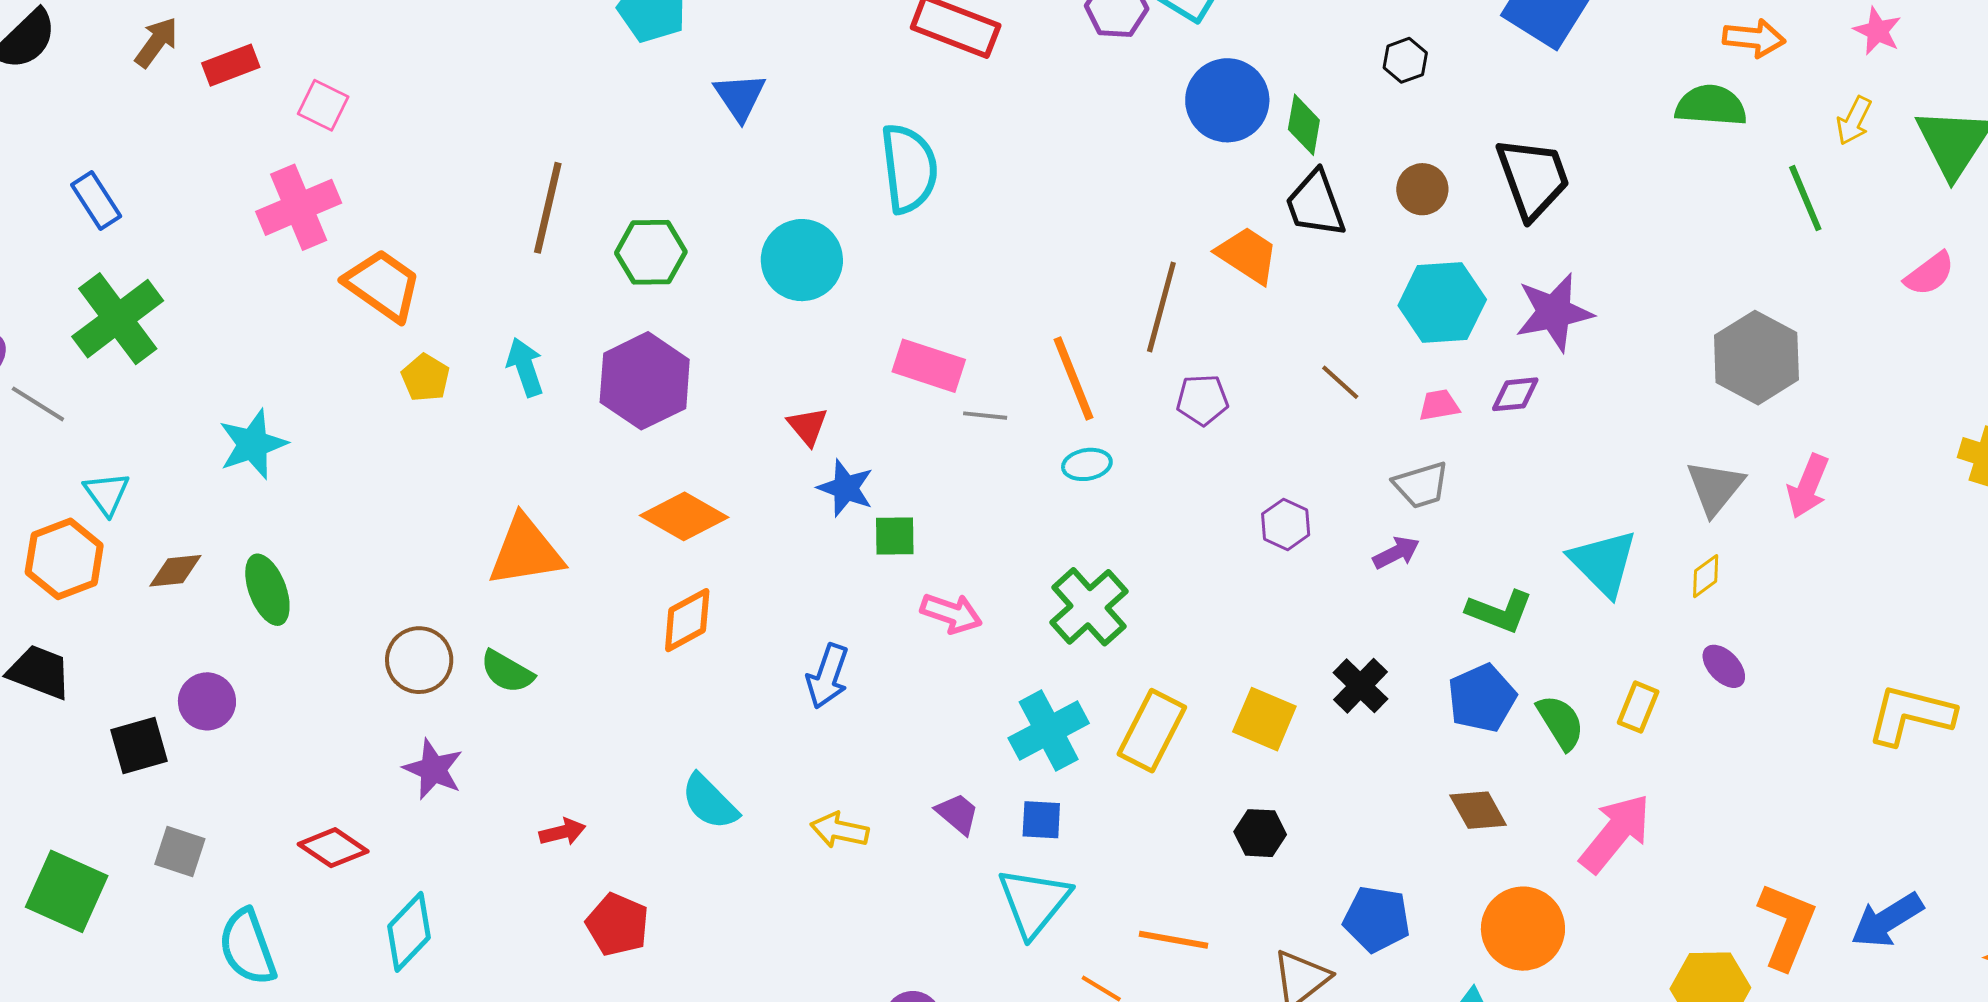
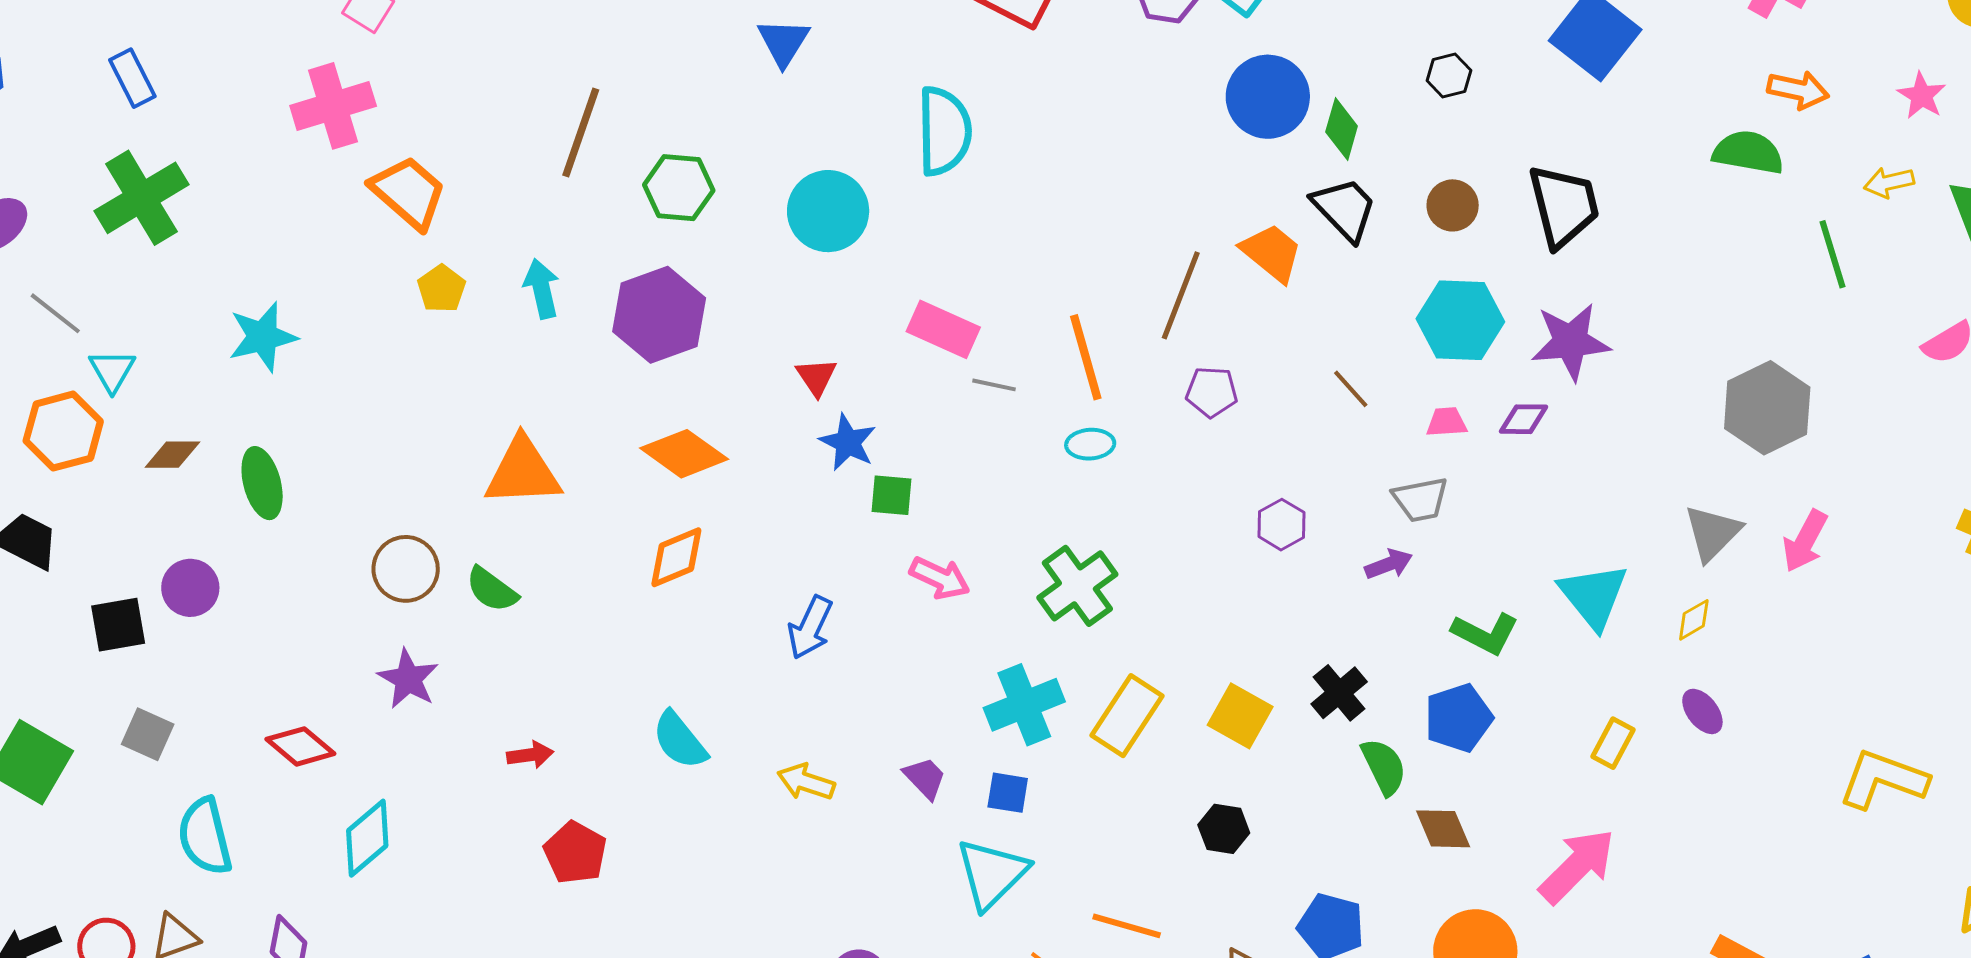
yellow arrow: (1854, 121) -> (1889, 182), turned 45
black trapezoid: (1315, 204) -> (1345, 209), turned 150
gray line: (38, 404) -> (55, 313), moved
green semicircle: (1561, 722) -> (1384, 767), moved

